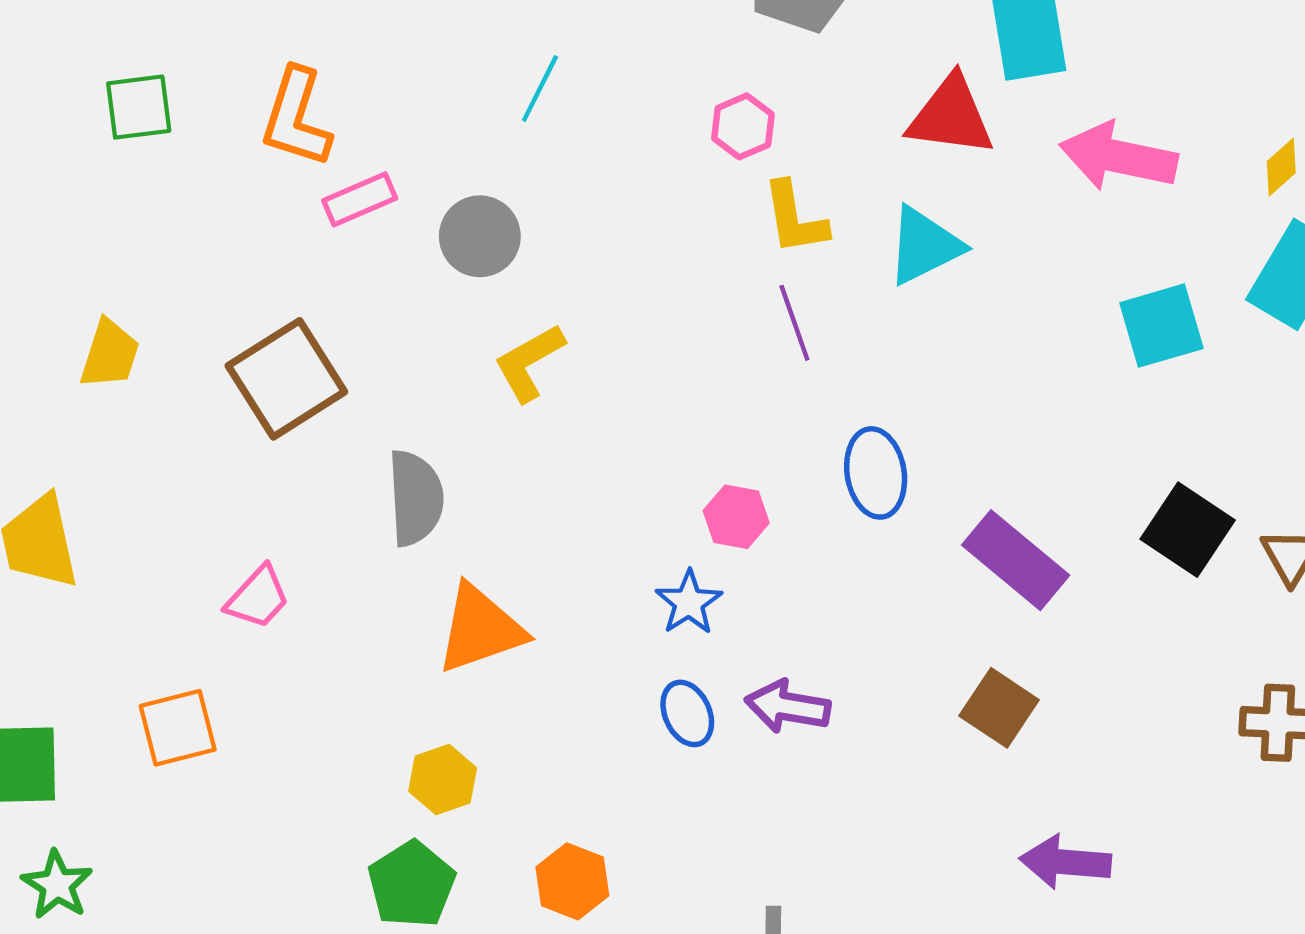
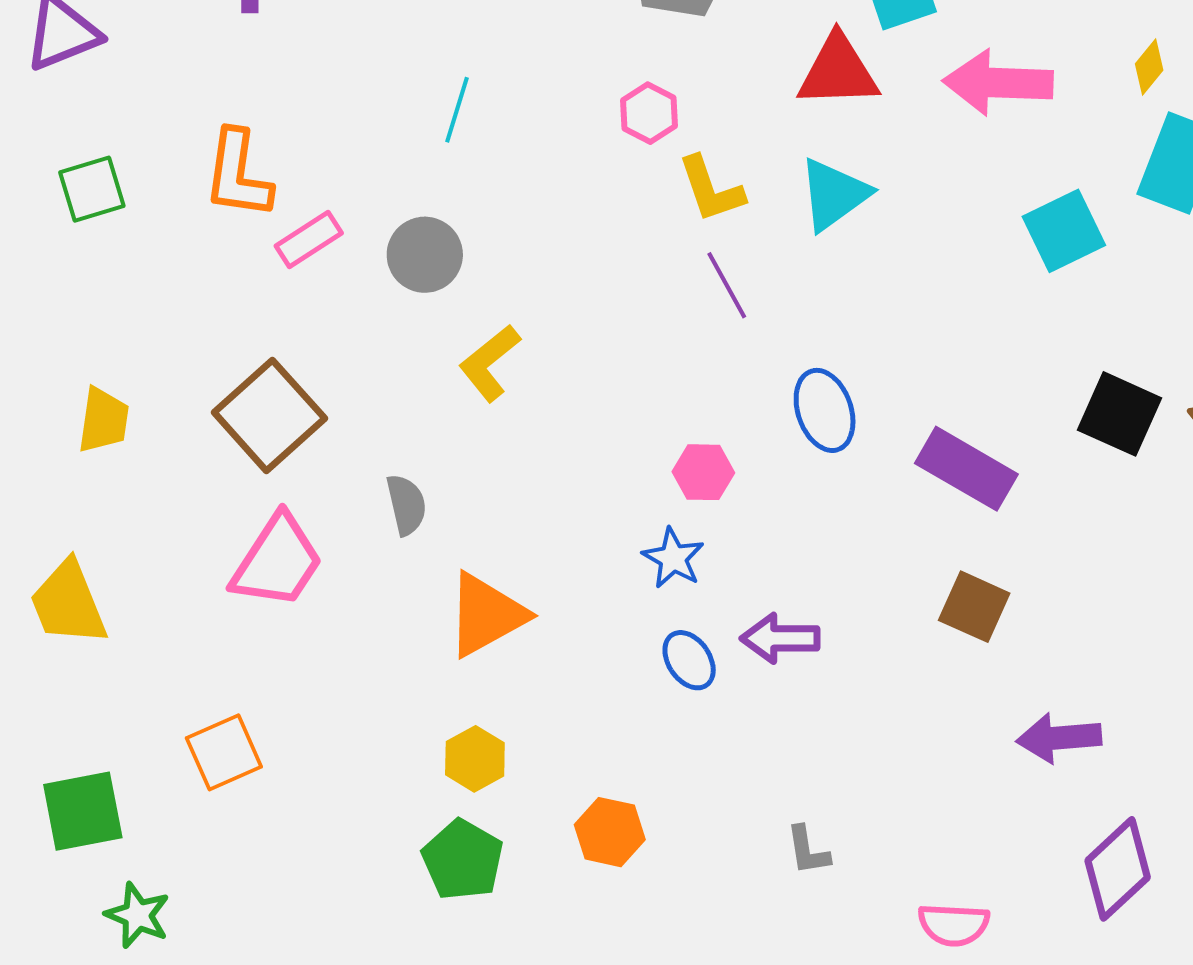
gray semicircle: (415, 498) -> (406, 505), size x0.7
pink trapezoid: (258, 597) -> (277, 561), moved, size x1.6

